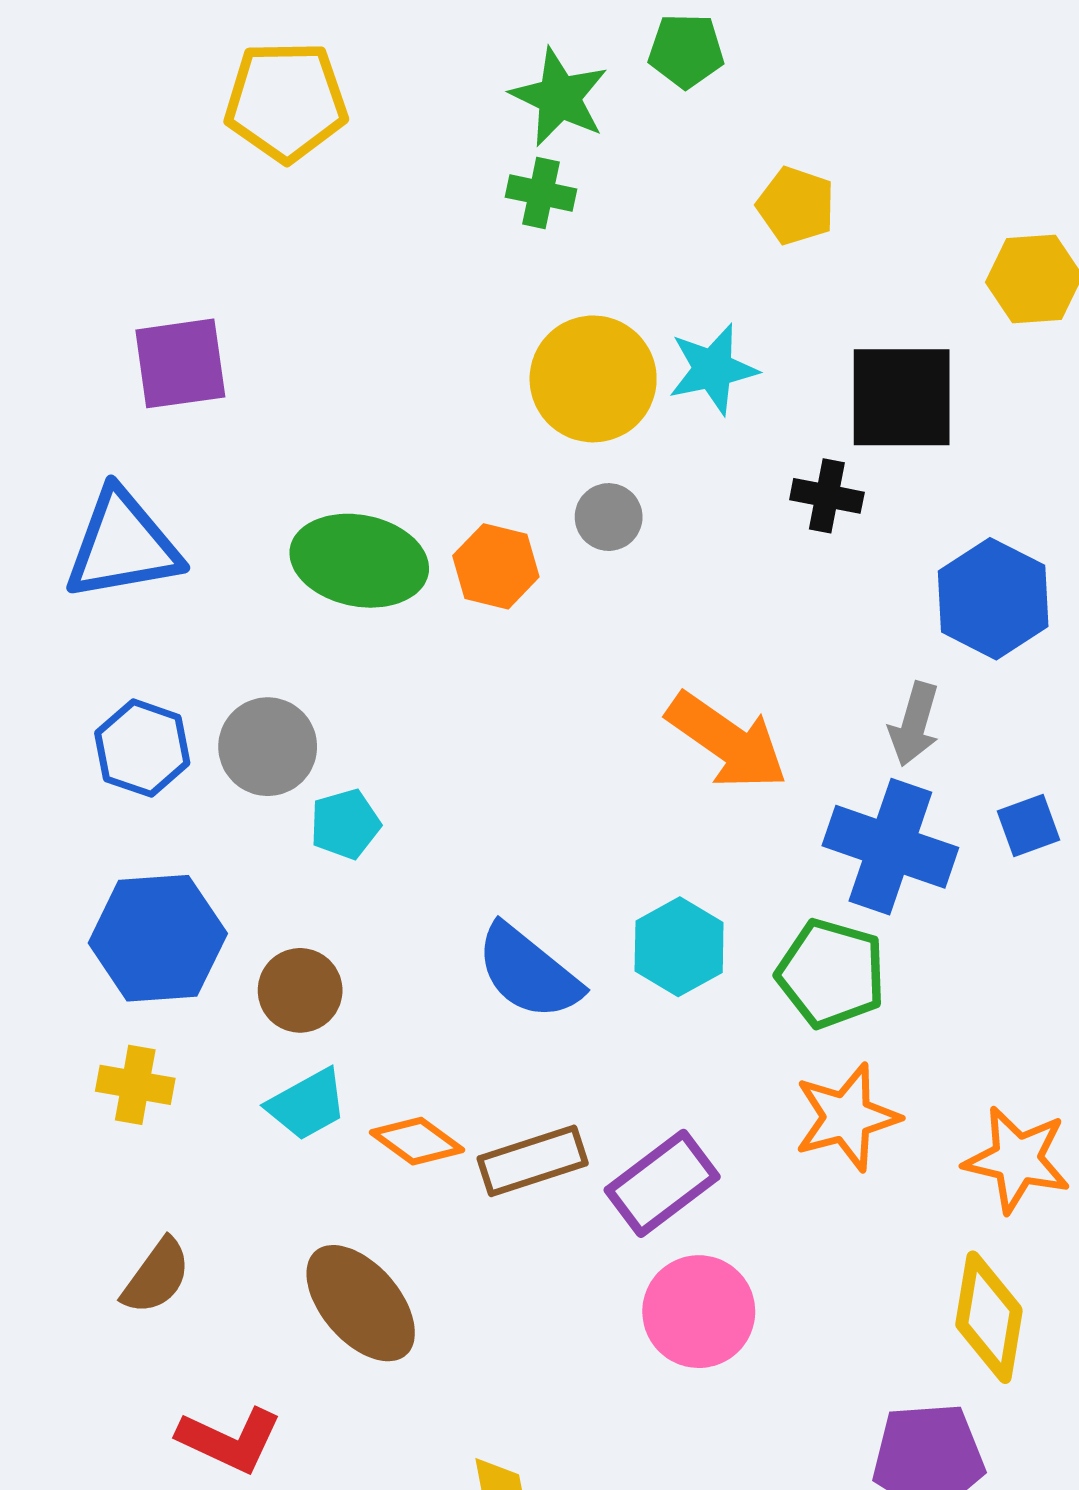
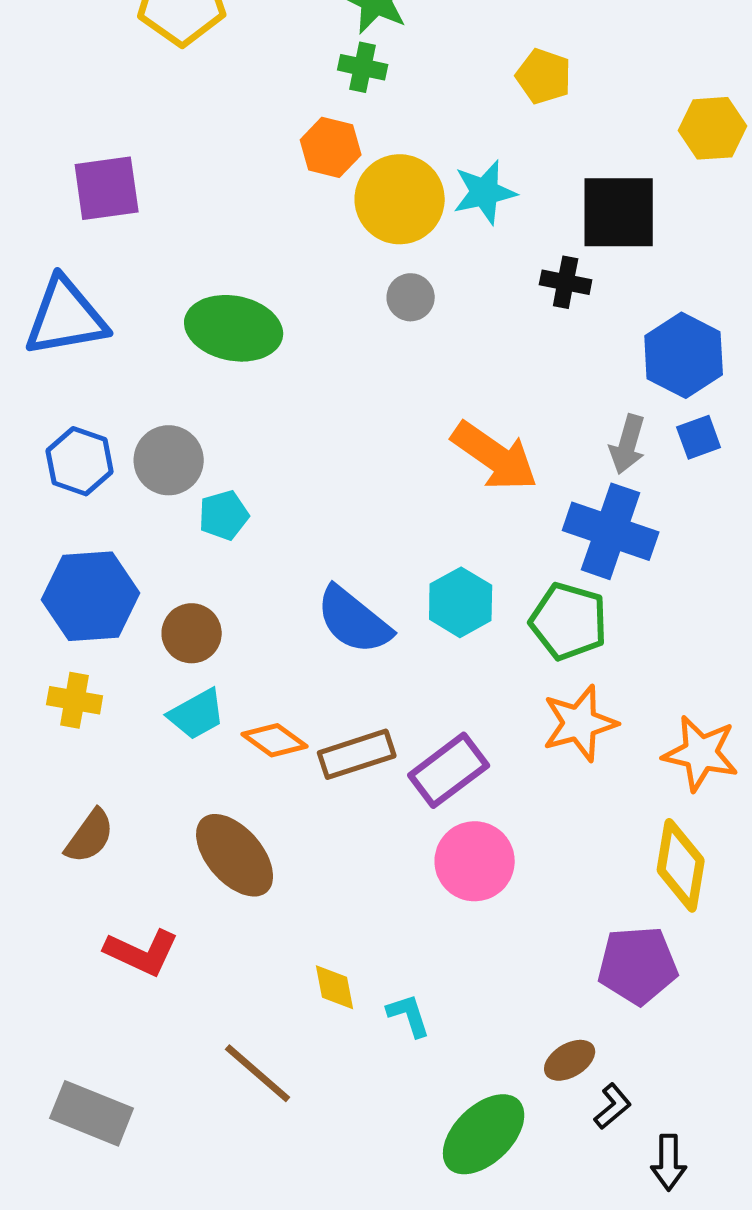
orange hexagon: (496, 566) -> (331, 147), moved
blue square: (1028, 826) -> (699, 437), moved

